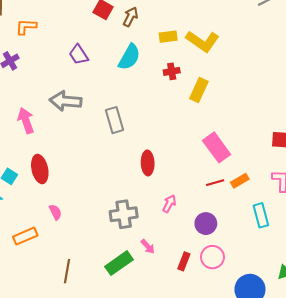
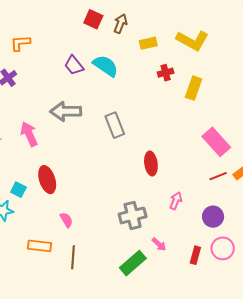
yellow rectangle: (168, 37) -> (148, 43), moved
cyan semicircle: (129, 57) -> (105, 66), moved, turned -80
orange rectangle: (25, 236) -> (39, 246), turned 35
brown line: (67, 271) -> (73, 257), moved

